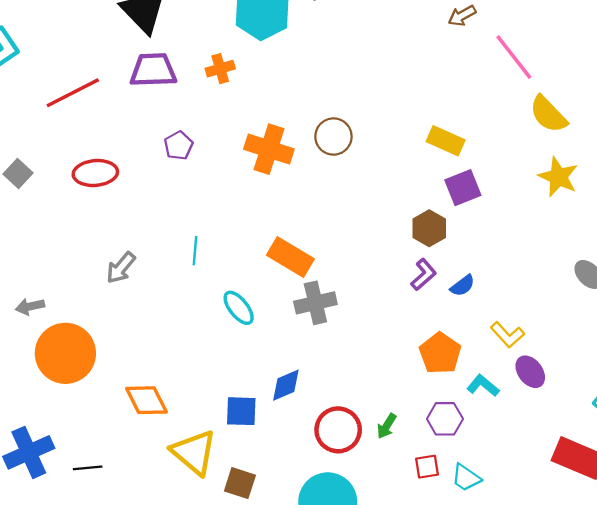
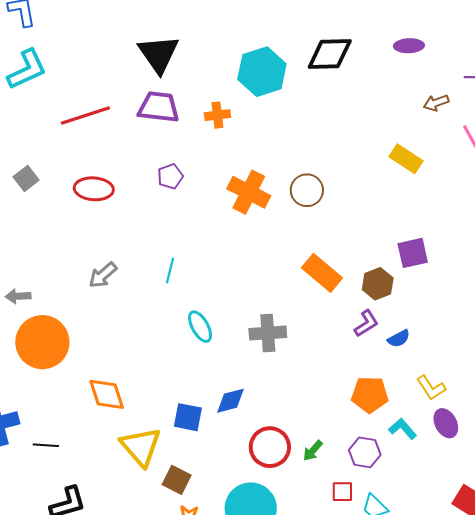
yellow rectangle: (446, 141) -> (406, 159), moved
orange rectangle: (290, 257) -> (322, 273), moved
orange pentagon: (440, 353) -> (370, 395), turned 30

